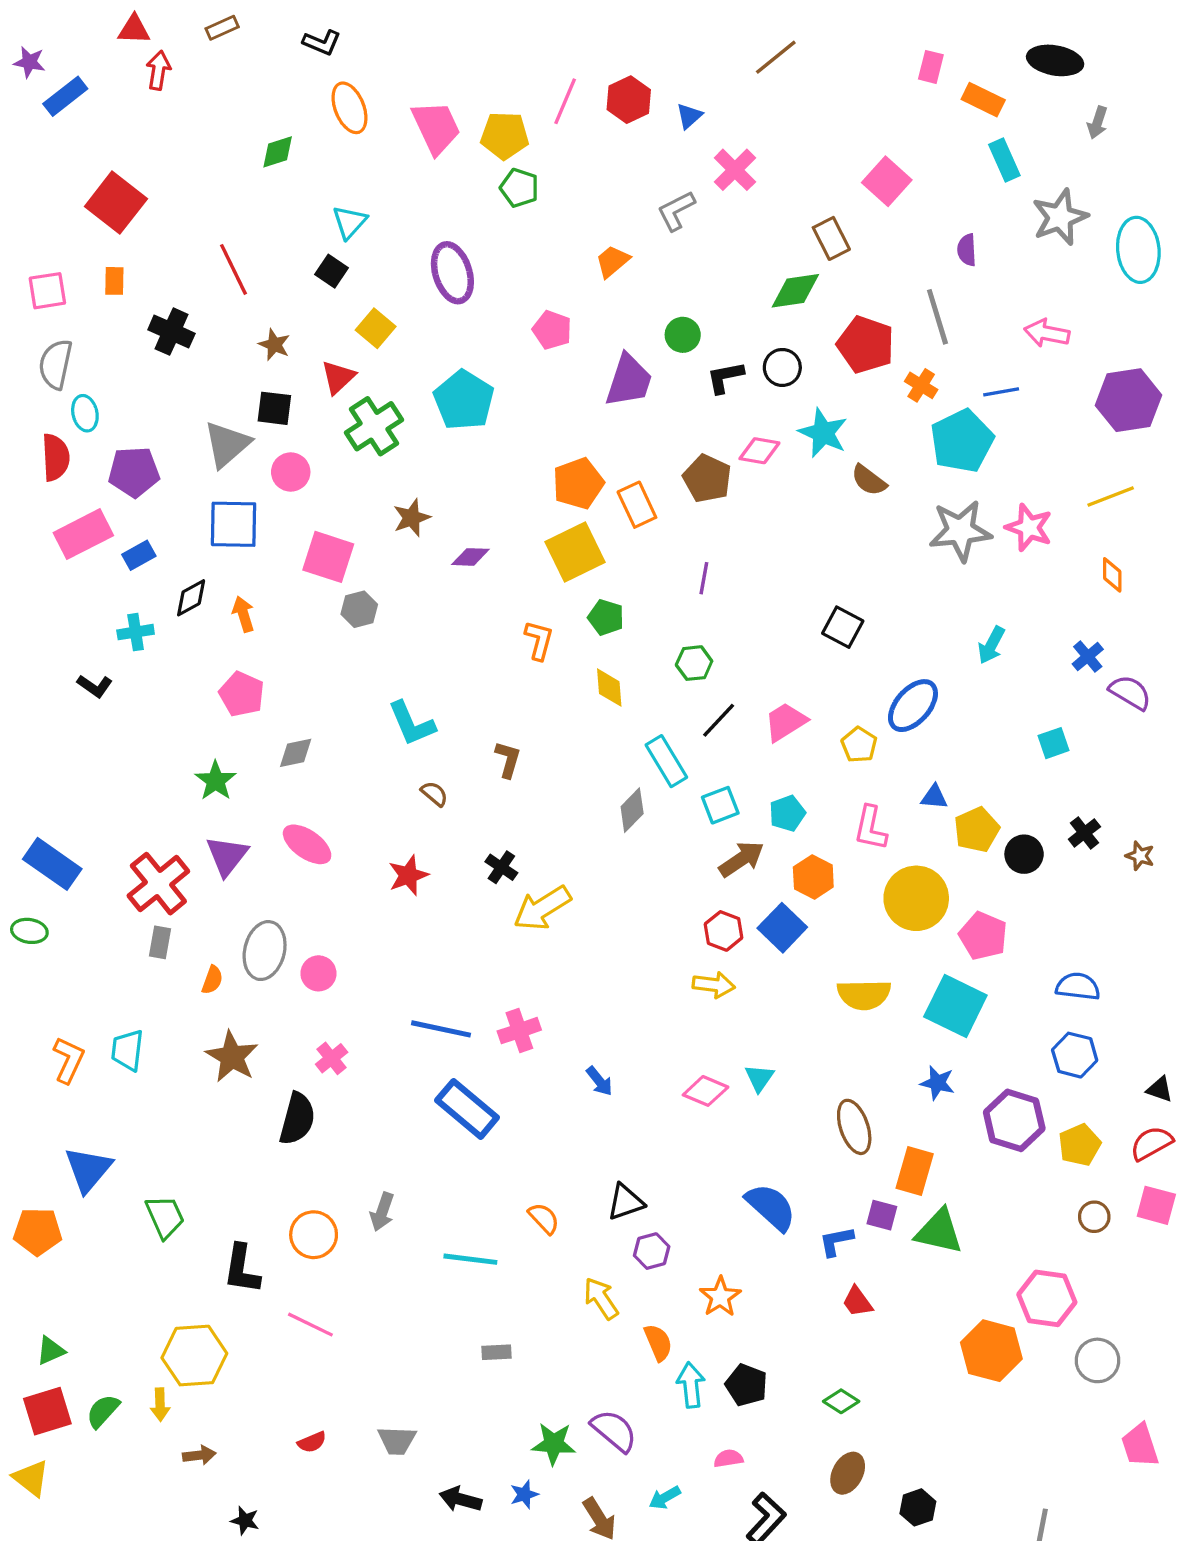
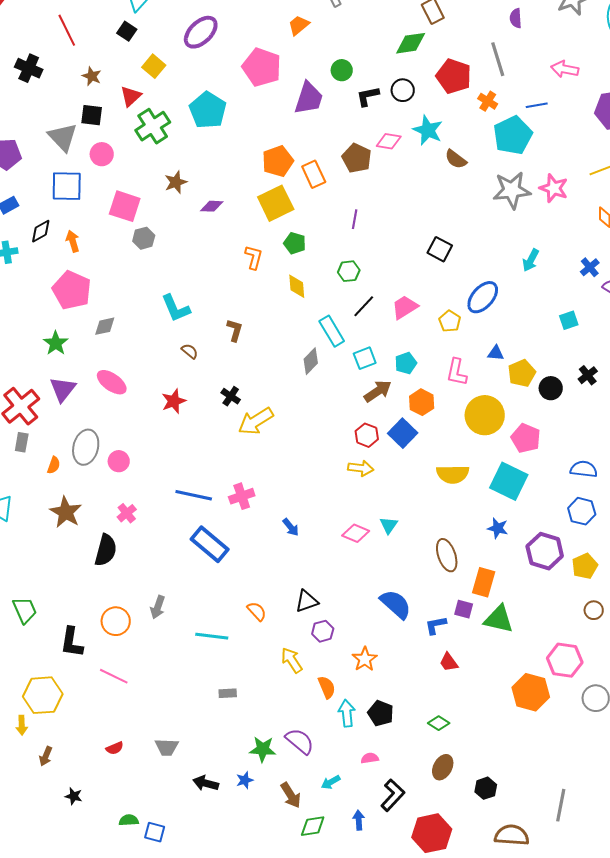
purple ellipse: (452, 273) -> (201, 32), turned 63
pink pentagon: (552, 330) -> (262, 67), size x1.6
gray triangle: (227, 444) -> (63, 137), turned -32
pink pentagon: (242, 694) -> (72, 290), size x1.4
brown arrow: (199, 1455) -> (46, 756), turned 120

